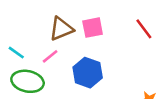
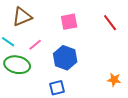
brown triangle: (61, 29) -> (22, 17), moved

